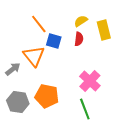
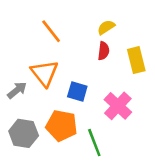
yellow rectangle: (104, 30) -> (136, 60), moved
blue square: (54, 41) -> (77, 91), moved
green line: (85, 109) -> (94, 143), moved

